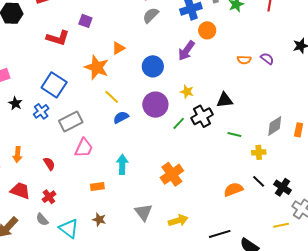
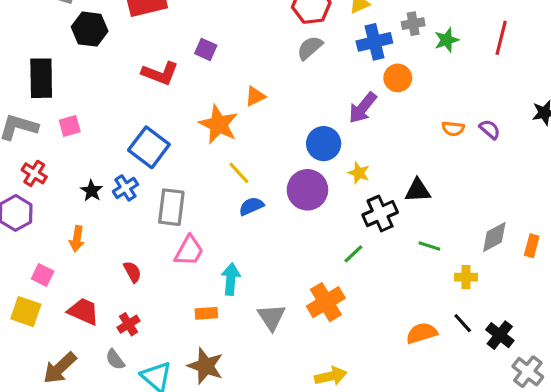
blue circle: (153, 66) -> (324, 144), moved
black star: (15, 103) -> (92, 191), moved
gray rectangle: (71, 121) -> (171, 207), turned -60
green line: (179, 123) -> (353, 254), moved
orange arrow: (17, 155) -> (77, 239), moved
cyan arrow: (122, 164) -> (231, 279), moved
gray triangle: (143, 212) -> (271, 317), moved
brown star: (99, 220) -> (206, 366), size x1.6

